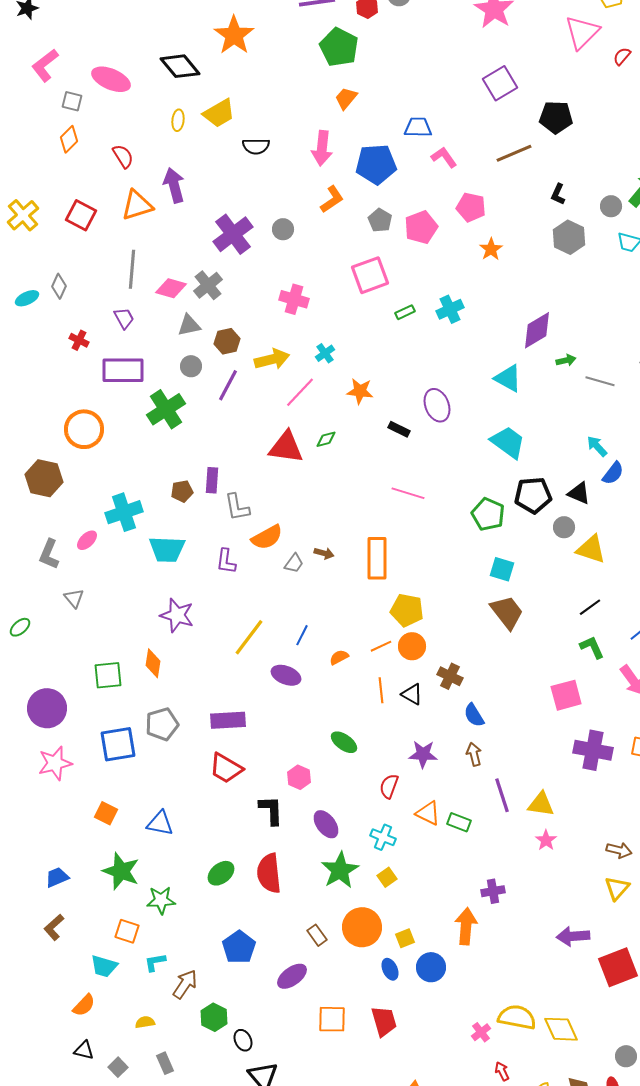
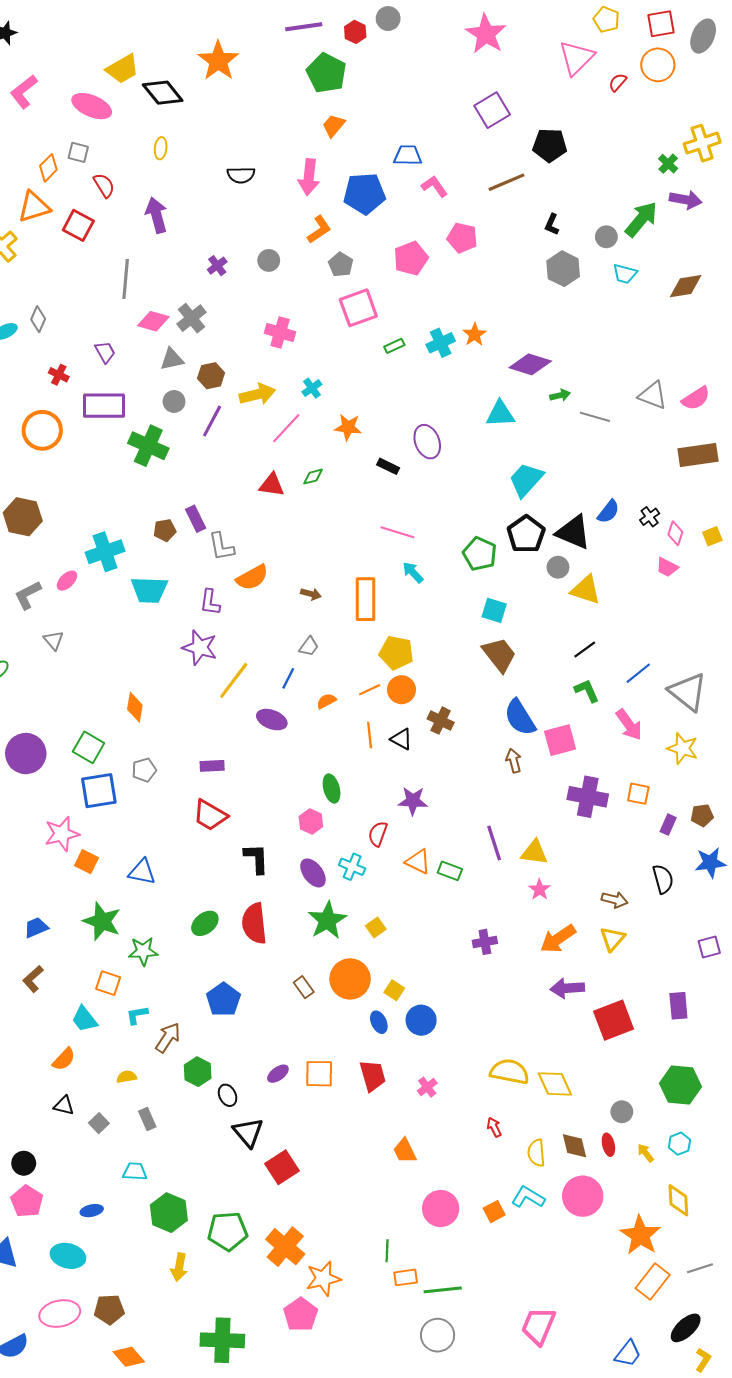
gray square: (72, 101) -> (78, 152), moved
yellow trapezoid: (219, 113) -> (123, 69), moved
orange triangle: (137, 205) -> (34, 207), moved
red square: (81, 215) -> (78, 225), moved
gray pentagon: (380, 220) -> (341, 265), moved
purple cross: (233, 234) -> (217, 266), size x0.5
orange star: (491, 249) -> (475, 335), moved
gray line: (132, 269) -> (126, 279), moved
purple diamond: (537, 330) -> (530, 364), turned 48
cyan triangle: (508, 378) -> (500, 414), turned -32
green cross: (166, 409) -> (148, 446), turned -33
orange circle: (84, 429) -> (42, 430), moved
cyan trapezoid: (508, 442) -> (526, 480), moved, turned -84
cyan arrow: (597, 446) -> (413, 572), moved
red triangle: (286, 447) -> (272, 485), size x0.7
purple rectangle: (212, 480) -> (196, 519), turned -30
black triangle: (579, 493) -> (573, 532), size x1.5
black pentagon: (533, 495) -> (526, 534), turned -30
gray L-shape: (49, 554) -> (28, 595), turned 40
gray trapezoid: (294, 563) -> (309, 646), moved
purple star: (177, 615) -> (200, 647), moved
green square: (108, 675) -> (89, 747), moved, turned 36
blue semicircle: (474, 715) -> (520, 717), moved, size x1.5
purple rectangle: (228, 720) -> (212, 766), size x0.7
gray pentagon: (162, 724) -> (144, 770), size x0.7
green ellipse: (344, 742) -> (332, 789), turned 40
brown arrow: (474, 754) -> (514, 761), moved
pink star: (55, 763) -> (62, 834), moved
pink hexagon: (299, 777) -> (311, 821), moved
cyan cross: (383, 837) -> (352, 867), moved
orange arrow: (466, 926) -> (558, 939), moved, turned -129
yellow square: (405, 938) -> (394, 990), turned -36
cyan trapezoid: (104, 966) -> (84, 1019), turned 36
purple ellipse: (292, 976) -> (278, 1074), moved, size x0.7
pink cross: (481, 1032) -> (427, 1087), moved

